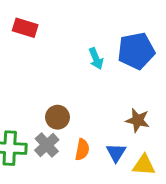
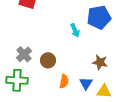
cyan arrow: (96, 59) -> (75, 30), moved
gray cross: (47, 145) -> (24, 54), moved

